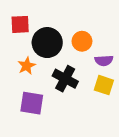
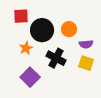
purple square: (32, 103) -> (30, 77), turned 36

